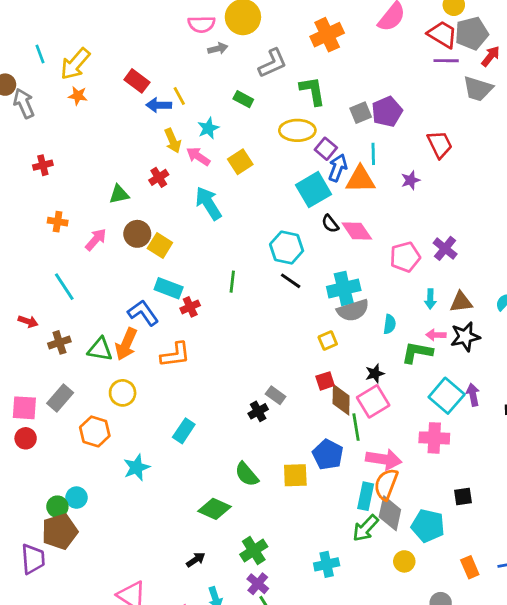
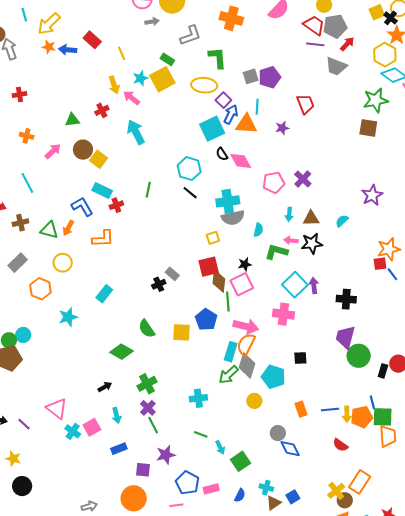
orange cross: (327, 35) -> (231, 18), turned 35
blue arrow: (159, 105) -> (68, 50), moved
yellow square: (240, 162) -> (162, 79), moved, size x1.4
orange arrow: (126, 344) -> (68, 228), size x0.7
red square: (325, 381) -> (209, 267), size x1.5

